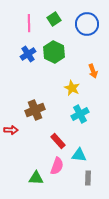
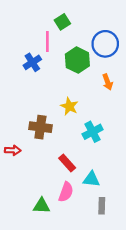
pink line: (29, 23) -> (47, 42), moved
blue circle: (87, 24) -> (105, 44), moved
green hexagon: (54, 52) -> (77, 60), moved
yellow star: (72, 88) -> (69, 106), moved
brown cross: (35, 110) -> (40, 127), turned 30

